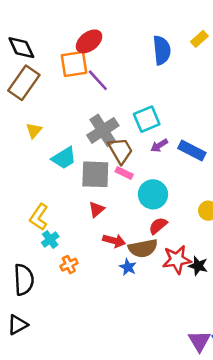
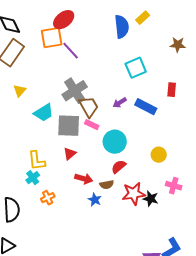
yellow rectangle: (199, 39) -> (143, 18), moved
cyan square: (147, 119) -> (136, 68), moved
yellow L-shape: (39, 217) -> (37, 161), moved, turned -40
brown semicircle: (143, 248) -> (107, 185), size x0.6

